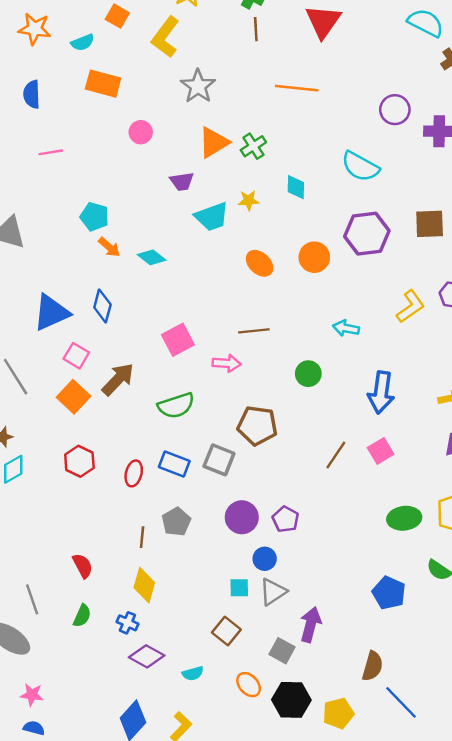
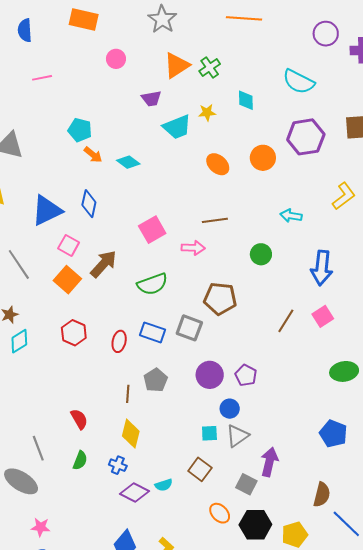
cyan semicircle: (193, 673) -> (164, 485), moved

